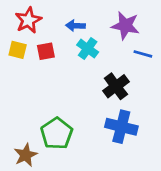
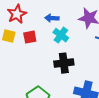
black cross: (116, 86) -> (64, 63), moved, turned 30

